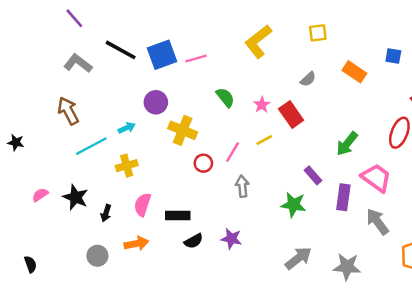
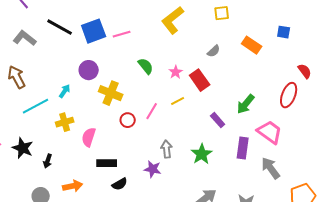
cyan arrow: (127, 128) -> (65, 91), turned -32
purple rectangle: (313, 175) -> (218, 120), moved
gray arrow: (242, 186) -> (167, 149), moved
pink semicircle: (142, 205) -> (89, 137), moved
green star: (293, 205) -> (202, 154), turned 30
purple star: (231, 239) -> (153, 169), moved

